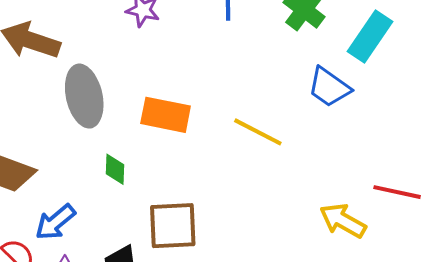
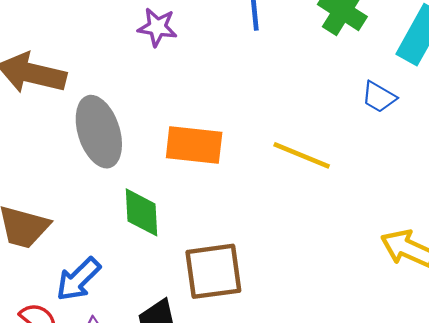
blue trapezoid: (329, 87) -> (379, 97), size x0.7
green diamond: (115, 169) -> (141, 212), size x1.4

